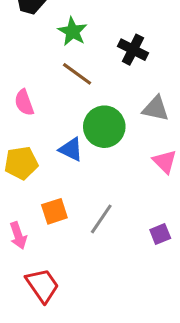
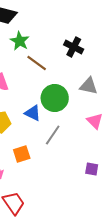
green star: (73, 31) -> (20, 41), moved
gray line: (101, 219) -> (53, 135), moved
purple square: (160, 234) -> (92, 169), turned 32

